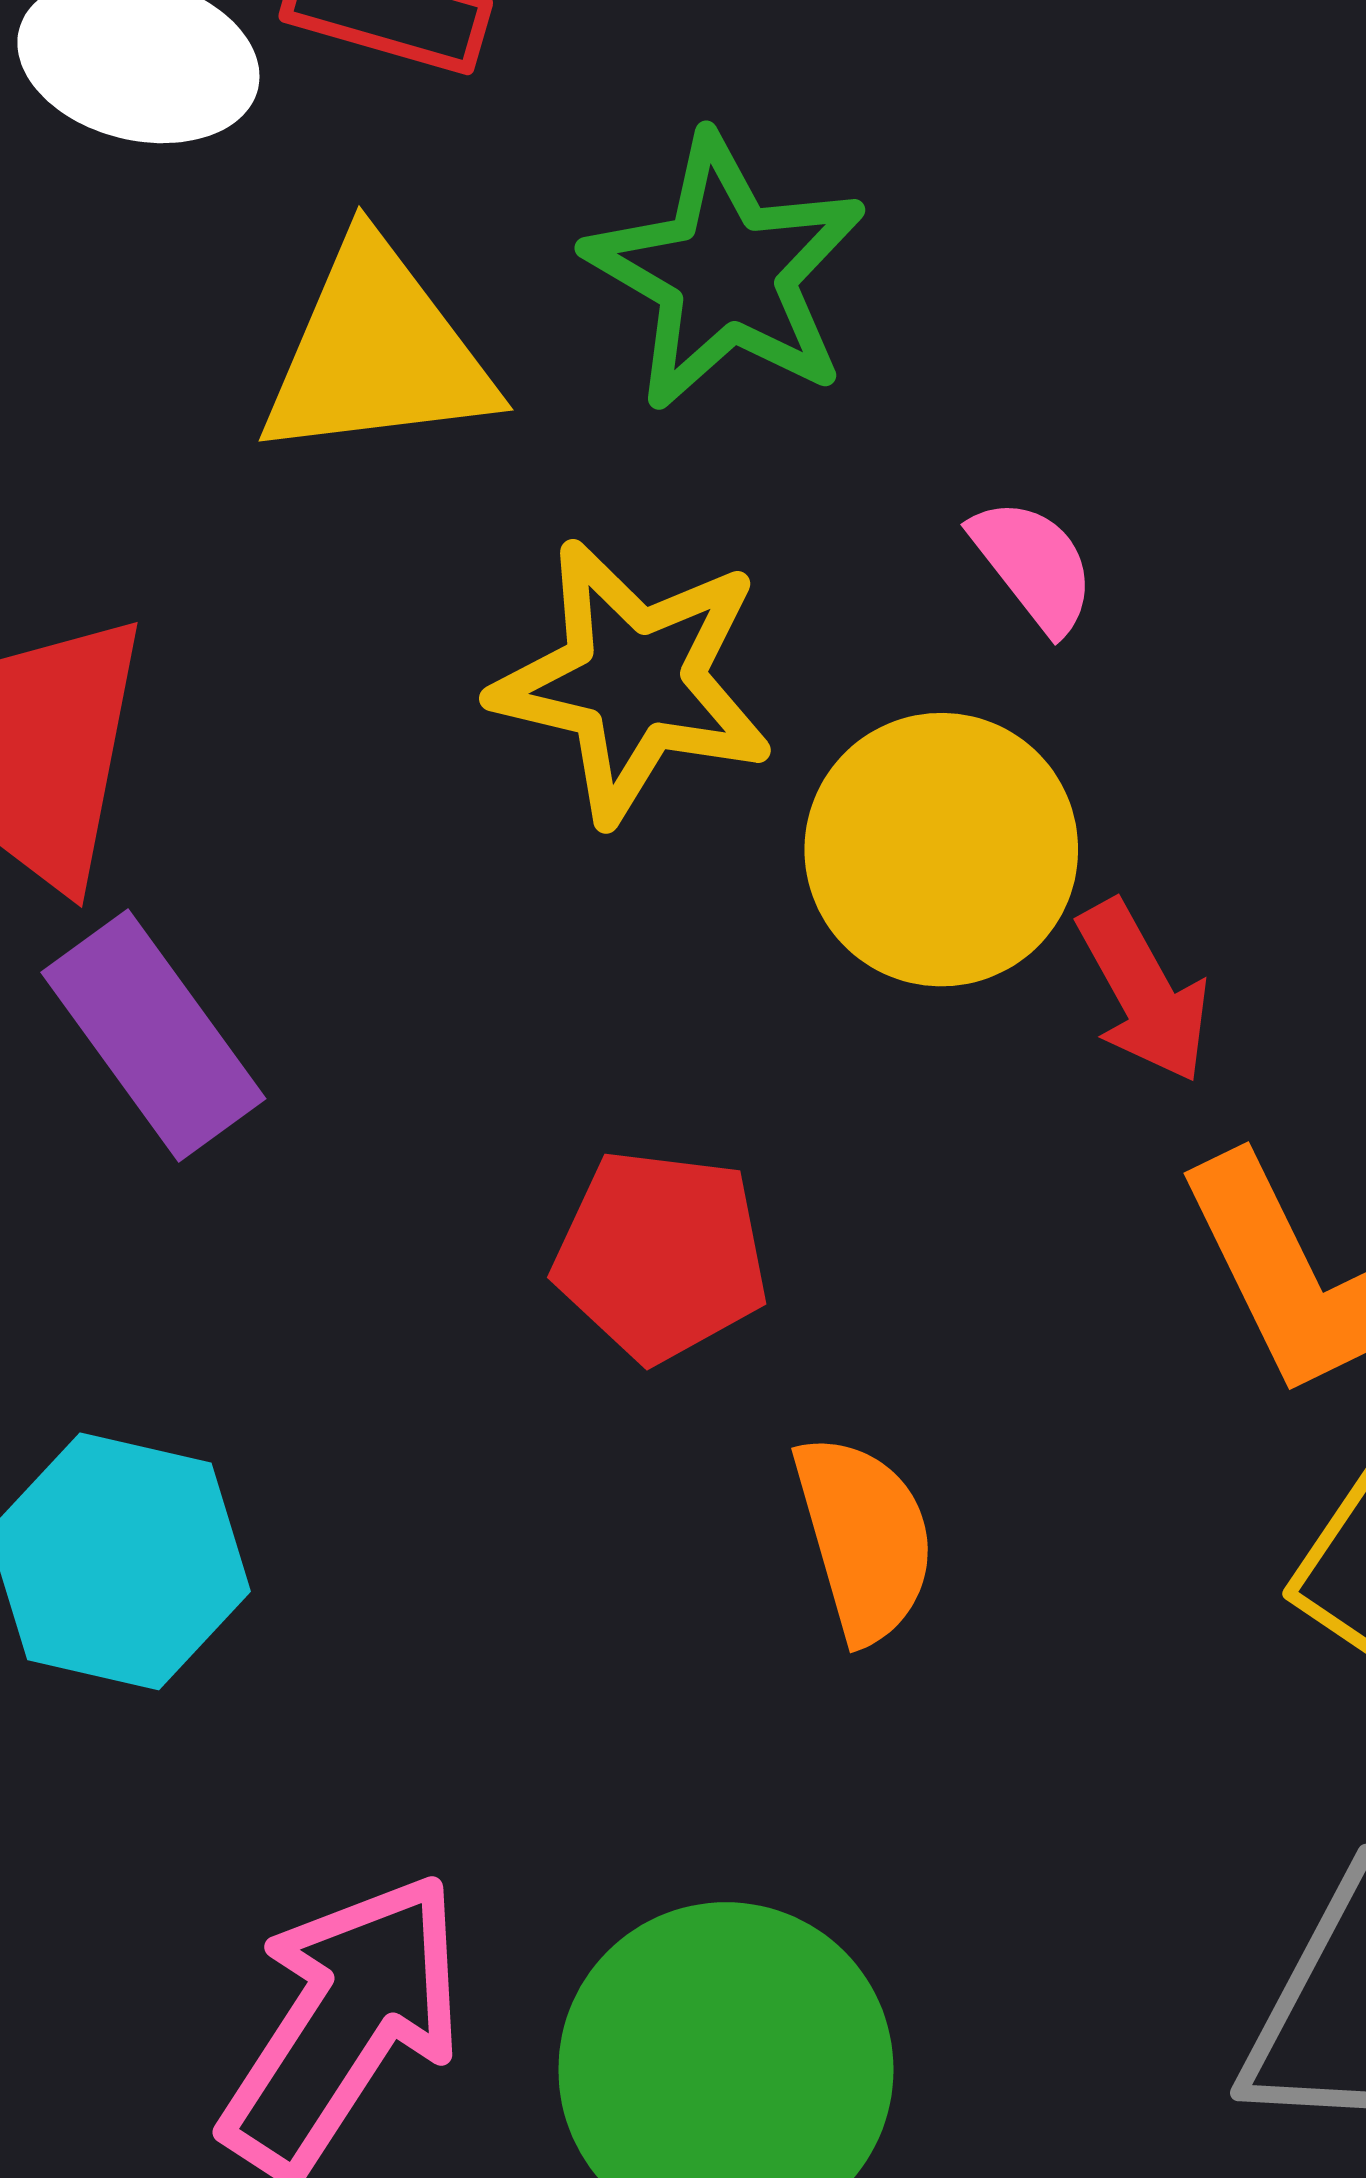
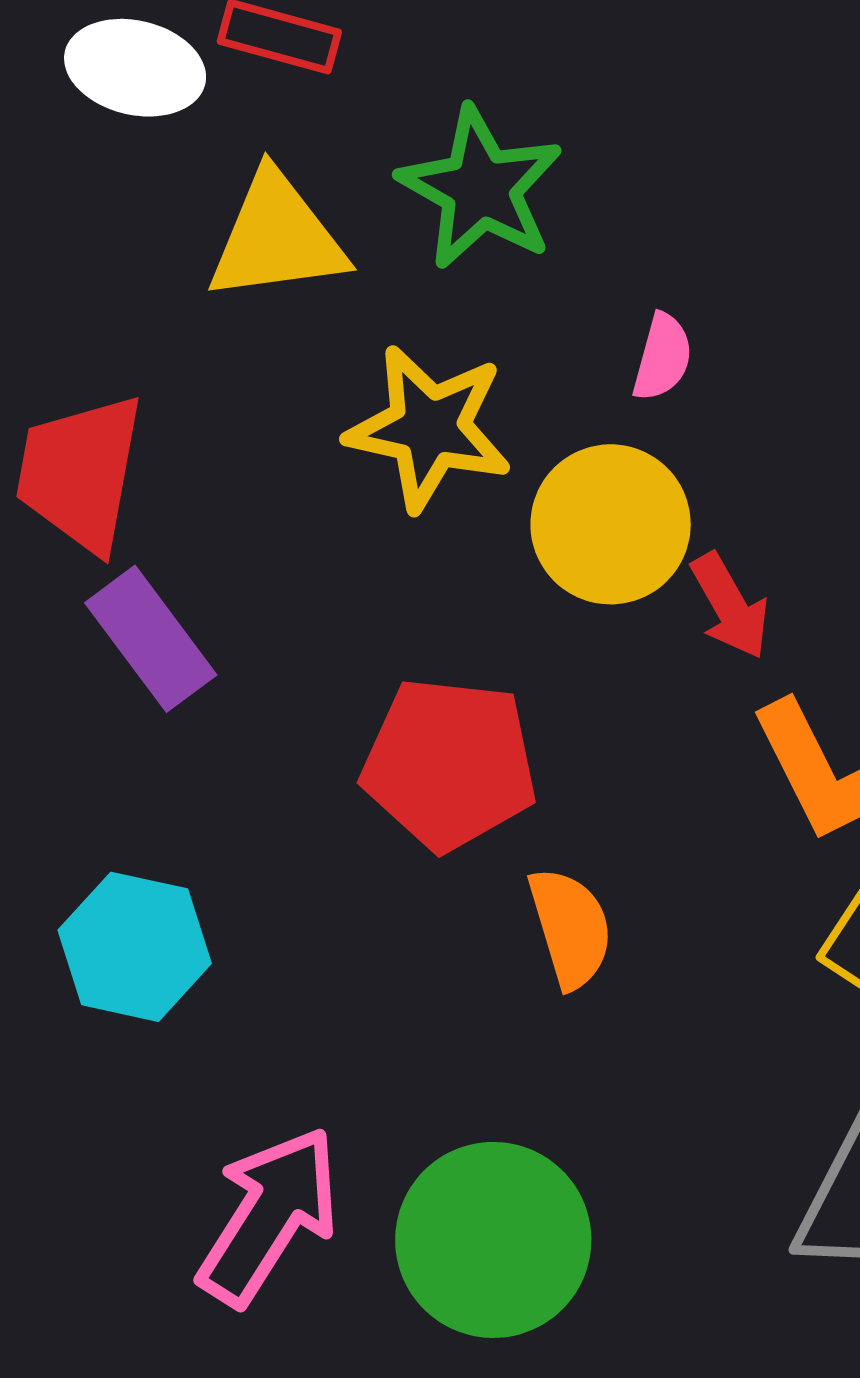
pink semicircle: (1033, 565) -> (662, 357), turned 54
red pentagon: (661, 1255) -> (449, 764), size x1.4

